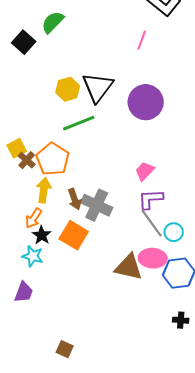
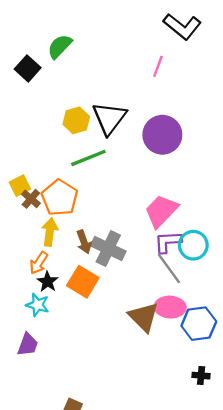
pink trapezoid: (145, 171) -> (161, 211), size x1.6
cyan circle: (174, 232) -> (193, 245), moved, size x1.4
brown triangle: (129, 267) -> (144, 317), turned 32

